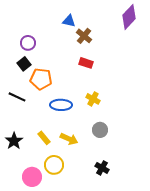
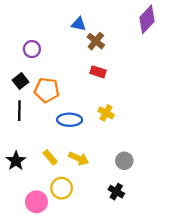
black square: (24, 64) -> (21, 81), moved
black line: (17, 97) -> (19, 111), turned 66
gray circle: (100, 130) -> (124, 161), moved

